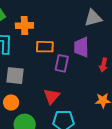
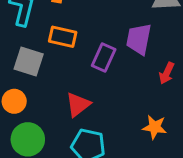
orange rectangle: (45, 47) -> (63, 37), moved

